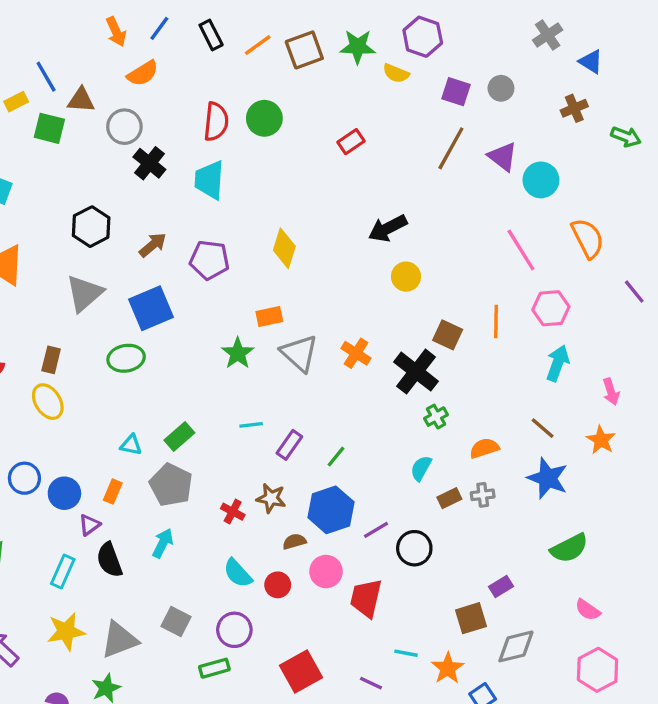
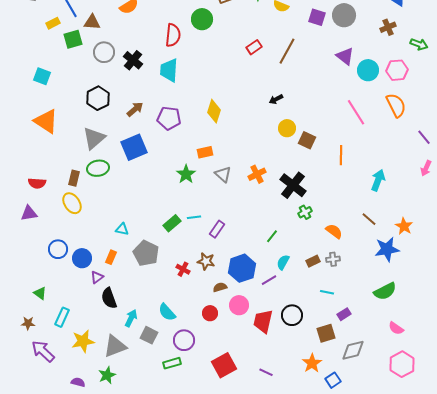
gray circle: (501, 88) -> (344, 15), size x1.5
green circle: (264, 118) -> (202, 19), moved
gray circle: (124, 127) -> (104, 52), moved
green square: (49, 128) -> (73, 39), turned -30
brown line: (451, 148) -> (287, 51), moved
black arrow: (388, 228) -> (276, 99), size x0.6
pink hexagon: (551, 308) -> (397, 70), moved
brown square: (448, 335) -> (307, 140), moved
gray triangle: (299, 353) -> (223, 174), size x0.7
orange cross: (356, 353) -> (257, 174), turned 30
green ellipse: (126, 358) -> (98, 168), moved
pink arrow: (611, 392) -> (426, 168), moved, turned 42
green rectangle: (179, 437) -> (172, 223), moved
orange semicircle: (484, 448) -> (334, 231), turned 54
green line: (336, 457) -> (272, 236), moved
cyan semicircle: (421, 468) -> (283, 262), moved
blue star: (548, 478) -> (387, 249), moved, turned -30
cyan arrow: (163, 543) -> (131, 318), moved
black circle: (414, 548) -> (292, 315), moved
cyan rectangle: (63, 572) -> (62, 317), moved
cyan semicircle: (238, 573) -> (167, 312), moved
cyan line: (406, 653) -> (327, 292), moved

